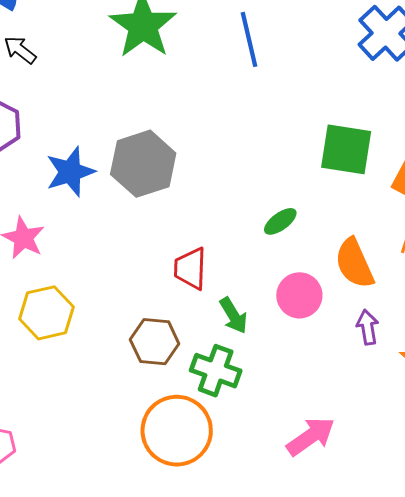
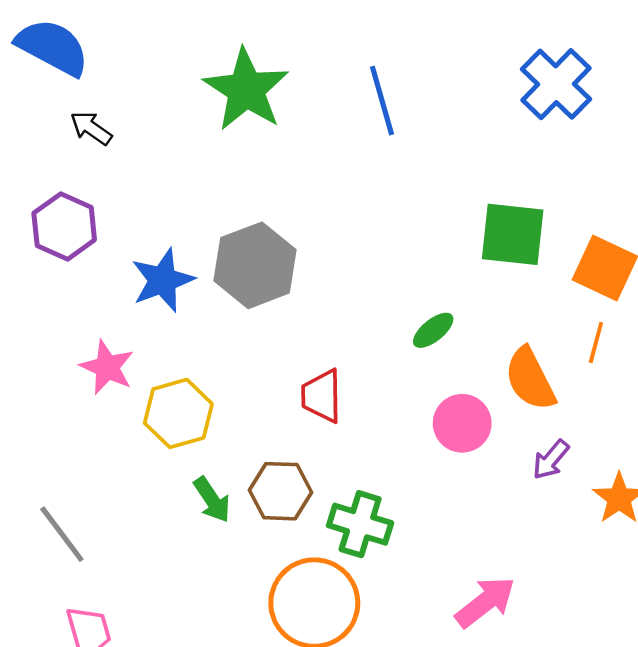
yellow hexagon: (46, 313) -> (178, 413), moved
green arrow: (233, 315) -> (212, 500), moved
purple arrow: (368, 327) -> (551, 460), turned -128

